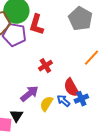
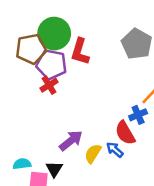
red cross: (45, 66) -> (49, 85), moved
blue cross: (81, 99) -> (138, 115), moved

